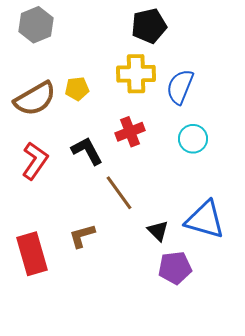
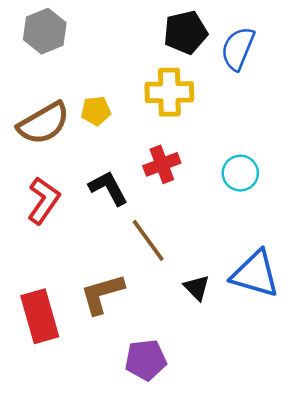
blue semicircle: (180, 87) -> (238, 49), moved
brown L-shape: (82, 236) -> (102, 294), size x1.4
purple pentagon: (175, 268) -> (146, 360), moved

